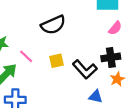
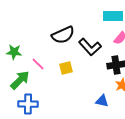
black L-shape: (85, 69) -> (90, 47), moved

